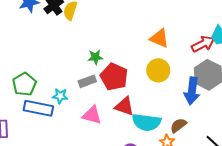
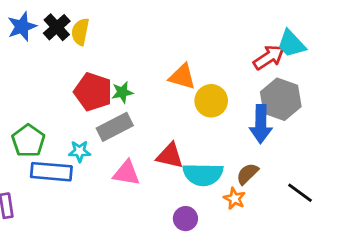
orange triangle: (159, 38) -> (182, 77), moved
red pentagon: (114, 77) -> (93, 92), moved
gray rectangle: (87, 81) -> (115, 127), size x1.4

